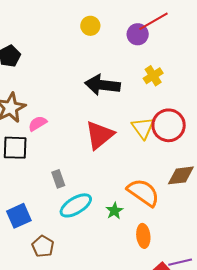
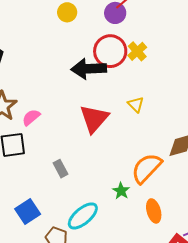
red circle: (169, 125) -> (110, 51), moved
yellow triangle: (143, 128) -> (136, 104), size x0.7
orange semicircle: (143, 192) -> (147, 168), turned -72
cyan ellipse: (76, 205) -> (83, 216), moved

